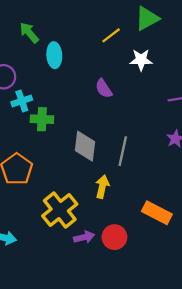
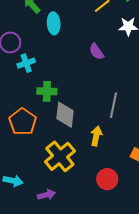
green cross: (42, 119) -> (47, 91), moved
gray diamond: (85, 146) -> (65, 115), moved
purple arrow: (84, 237) -> (46, 195), moved

